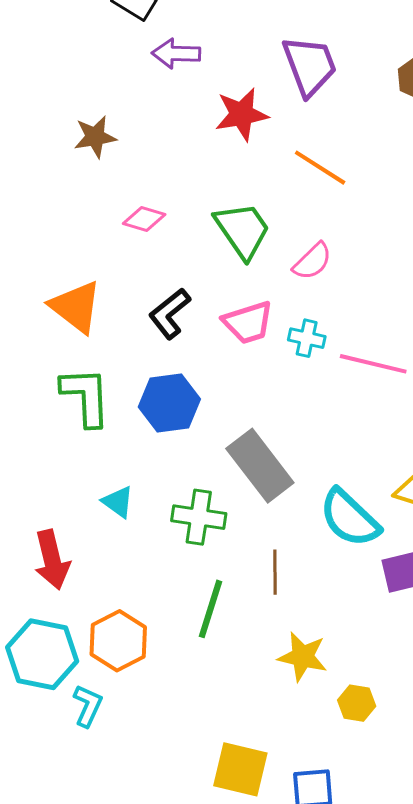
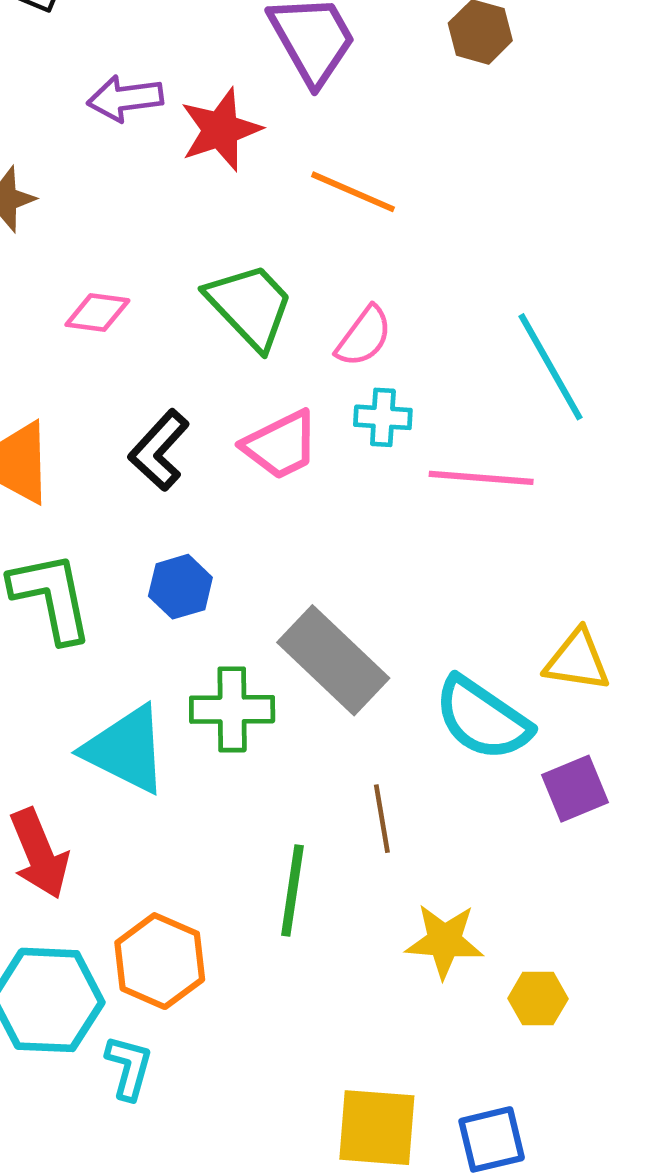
purple arrow: (176, 54) -> (125, 98), moved
cyan cross: (307, 338) -> (383, 417), moved
blue hexagon: (169, 403) -> (180, 587), size x0.7
cyan triangle: (118, 502) -> (126, 750), size x1.8
green cross: (199, 517) -> (232, 709), moved

